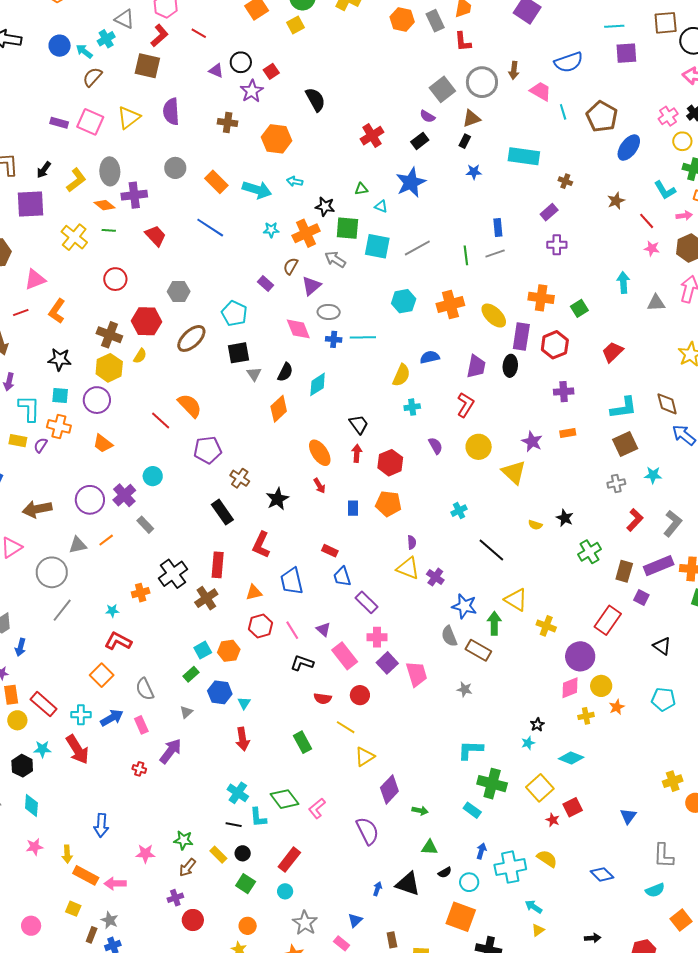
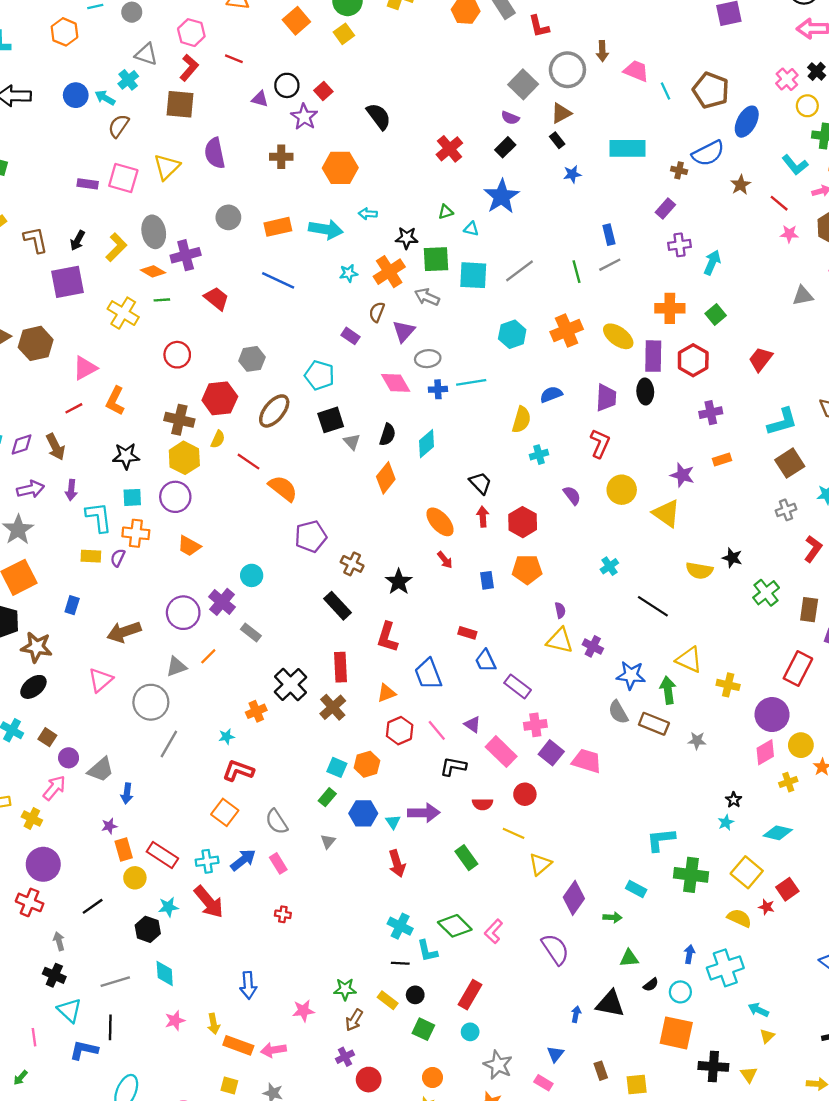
blue semicircle: (569, 62) -> (708, 153), moved
black rectangle: (465, 141) -> (557, 140), turned -56
orange rectangle: (216, 182) -> (278, 227), turned -50
cyan arrow: (623, 282) -> (712, 262), moved, turned 35
red line: (161, 421) -> (249, 462), moved
yellow semicircle: (535, 525) -> (699, 571), size x1.6
cyan square: (203, 650) -> (337, 767), turned -30
pink trapezoid: (417, 674) -> (587, 761), turned -48
gray star: (465, 689) -> (697, 741), moved
purple arrow: (171, 751) -> (424, 813), moved, turned 60
cyan rectangle: (472, 810) -> (636, 889), moved
yellow semicircle: (547, 859) -> (739, 918), moved

